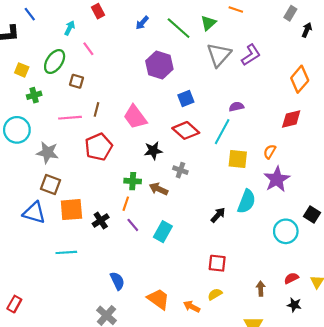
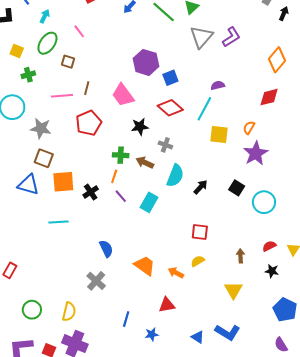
cyan arrow: (70, 28) -> (45, 16), moved
purple hexagon: (159, 65) -> (146, 62), moved
cyan semicircle: (246, 201) -> (175, 176), moved
black square: (312, 215) -> (237, 188), moved

